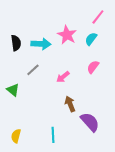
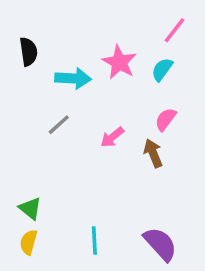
black semicircle: (16, 43) -> (28, 52), moved
green triangle: (13, 90) -> (30, 208), moved
brown arrow: (70, 104) -> (153, 153), moved
purple semicircle: (90, 122) -> (160, 244), moved

